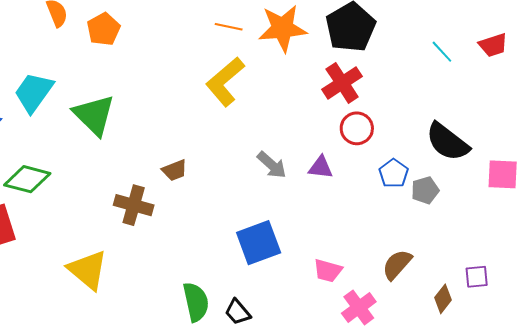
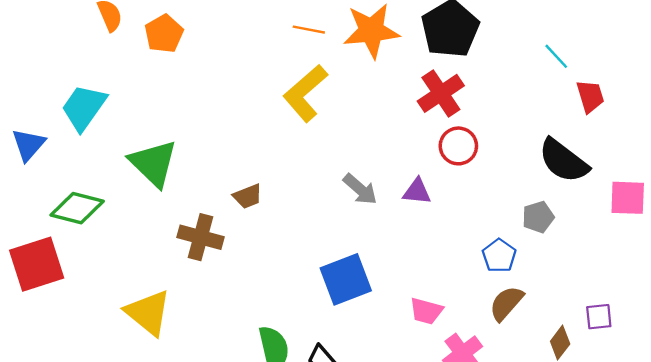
red trapezoid: (493, 45) -> (590, 96), moved, turned -88
green triangle: (94, 115) -> (153, 163), moved
blue pentagon: (394, 173) -> (499, 256), moved

